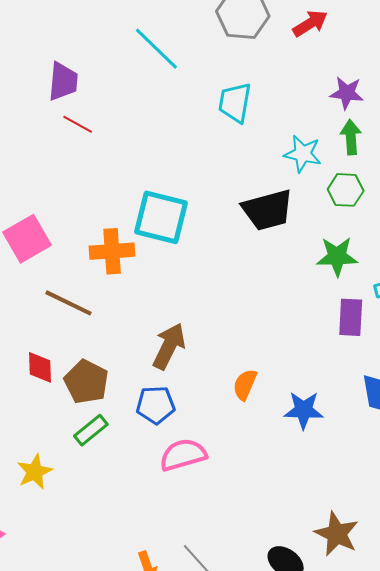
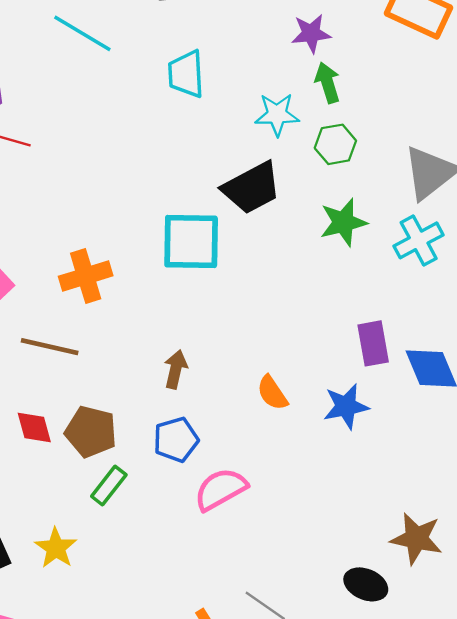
cyan square: (161, 217) -> (191, 241), moved
purple rectangle: (351, 317) -> (373, 343), moved
brown arrow: (169, 346) -> (176, 369), size x0.7
orange semicircle: (245, 385) -> (272, 393), turned -44

